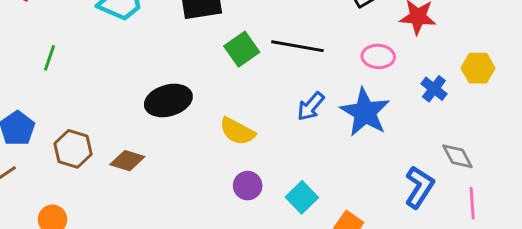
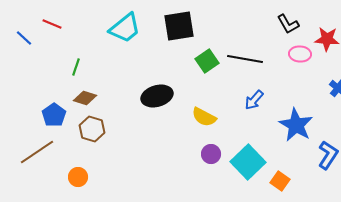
pink ellipse: (378, 56) -> (300, 54), moved
blue star: (365, 112) -> (296, 125), moved
brown diamond: (127, 161) -> (85, 98), moved
cyan square: (302, 197) -> (248, 162), size x1.6

